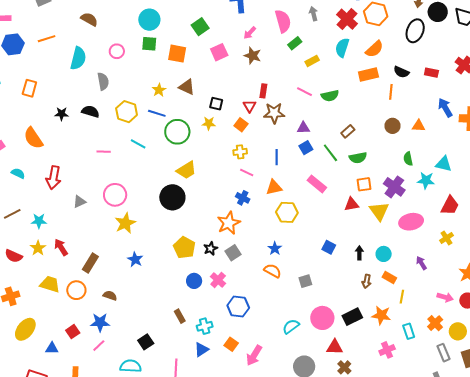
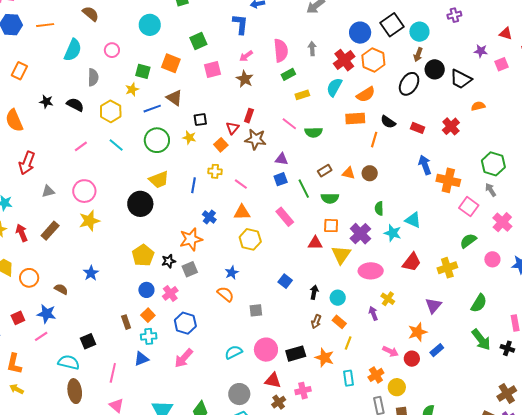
green square: (149, 44) -> (143, 71), moved
yellow star: (159, 90) -> (132, 89), moved
black square: (216, 104) -> (200, 120), turned -32
blue line: (157, 113) -> (152, 109), moved, turned -48
orange triangle: (419, 126) -> (349, 173), moved
pink line: (104, 152) -> (81, 146), turned -48
blue line: (277, 157) -> (193, 185), moved
pink line: (247, 172) -> (241, 184), moved
yellow cross: (446, 238) -> (388, 299), moved, turned -32
blue star: (135, 259) -> (91, 273), moved
brown rectangle: (90, 263) -> (50, 231), moved
orange square: (231, 344) -> (148, 315), moved
pink cross: (387, 350) -> (303, 391), moved
pink arrow: (254, 355) -> (184, 358), moved

